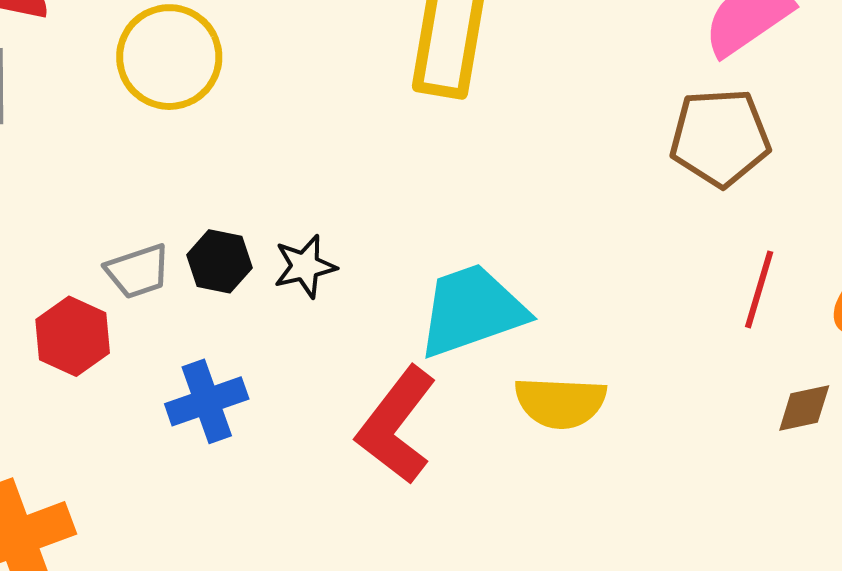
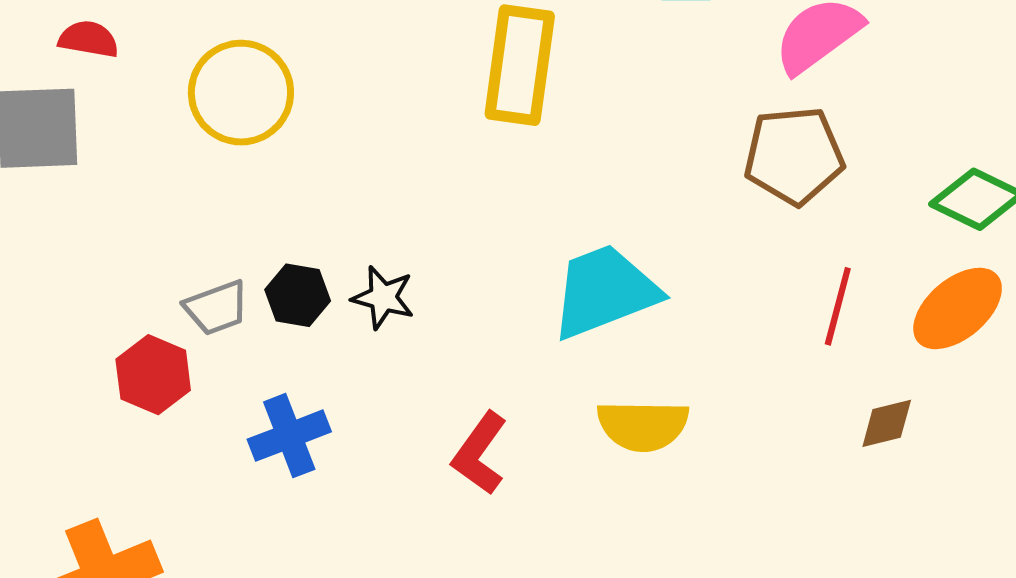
black star: (305, 266) -> (383, 297), turned 30
cyan trapezoid: (472, 311) -> (605, 291), moved
red L-shape: (396, 425) -> (480, 453), size x0.7

